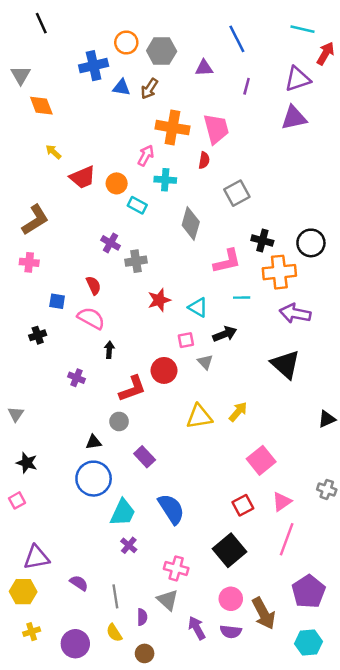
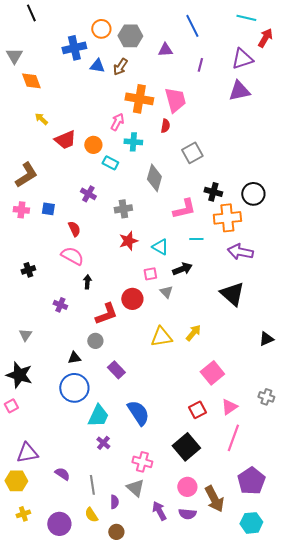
gray cross: (136, 261) -> (123, 209), moved
blue square: (57, 301) -> (48, 209), moved
gray triangle: (16, 414) -> (25, 335), moved
black star: (27, 463) -> (19, 375), size x1.5

